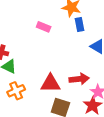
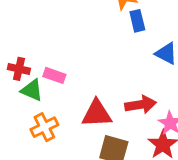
pink rectangle: (44, 27) -> (54, 75), moved

